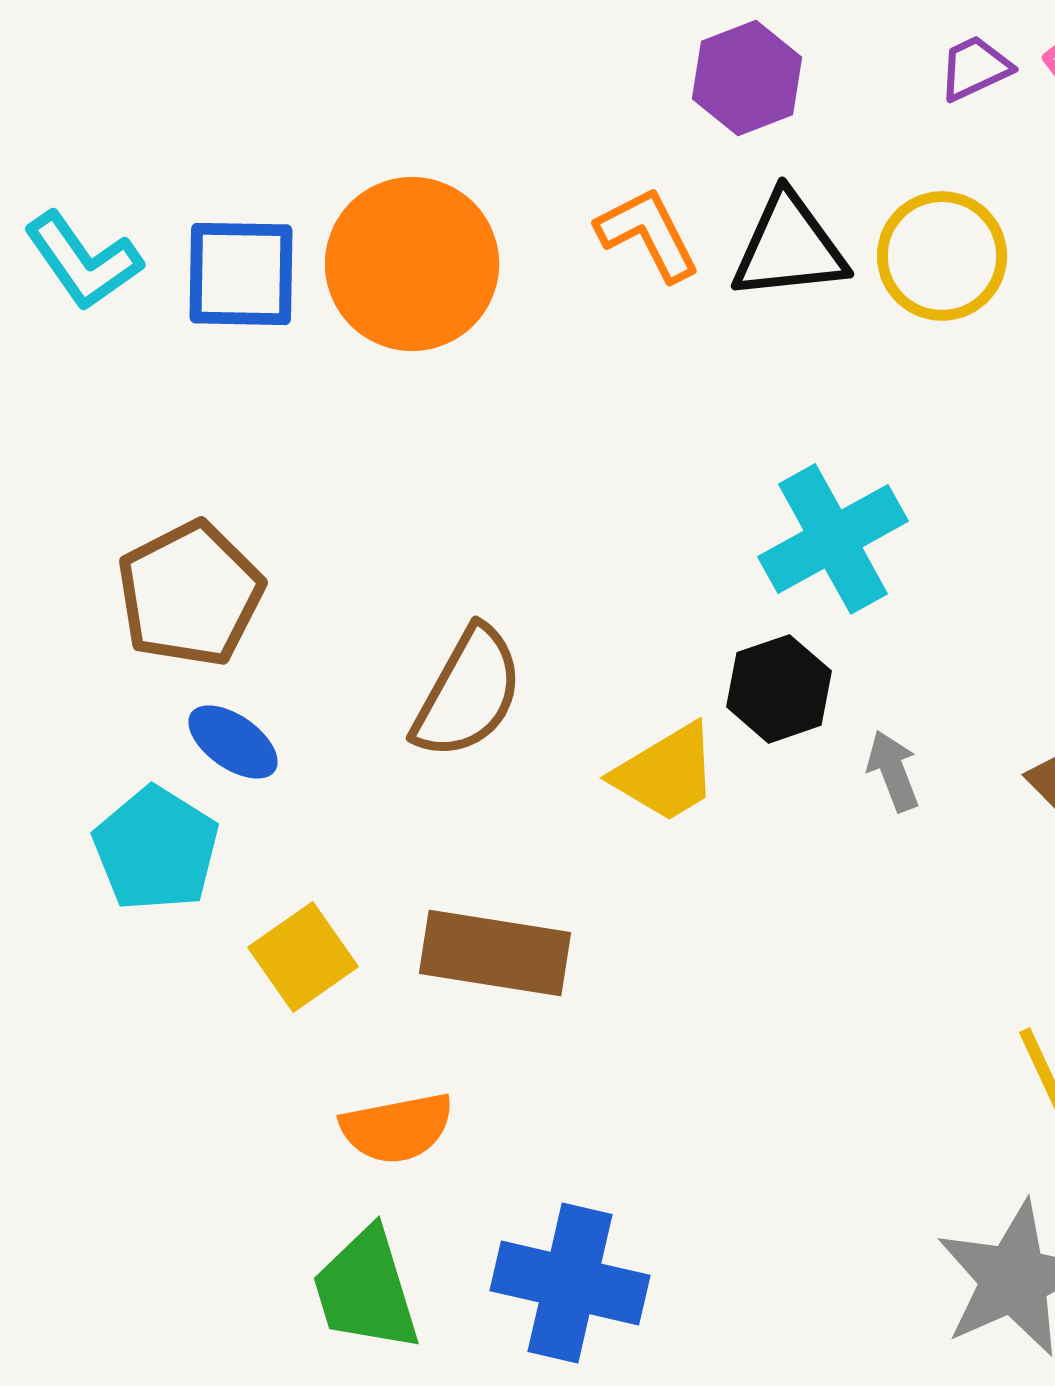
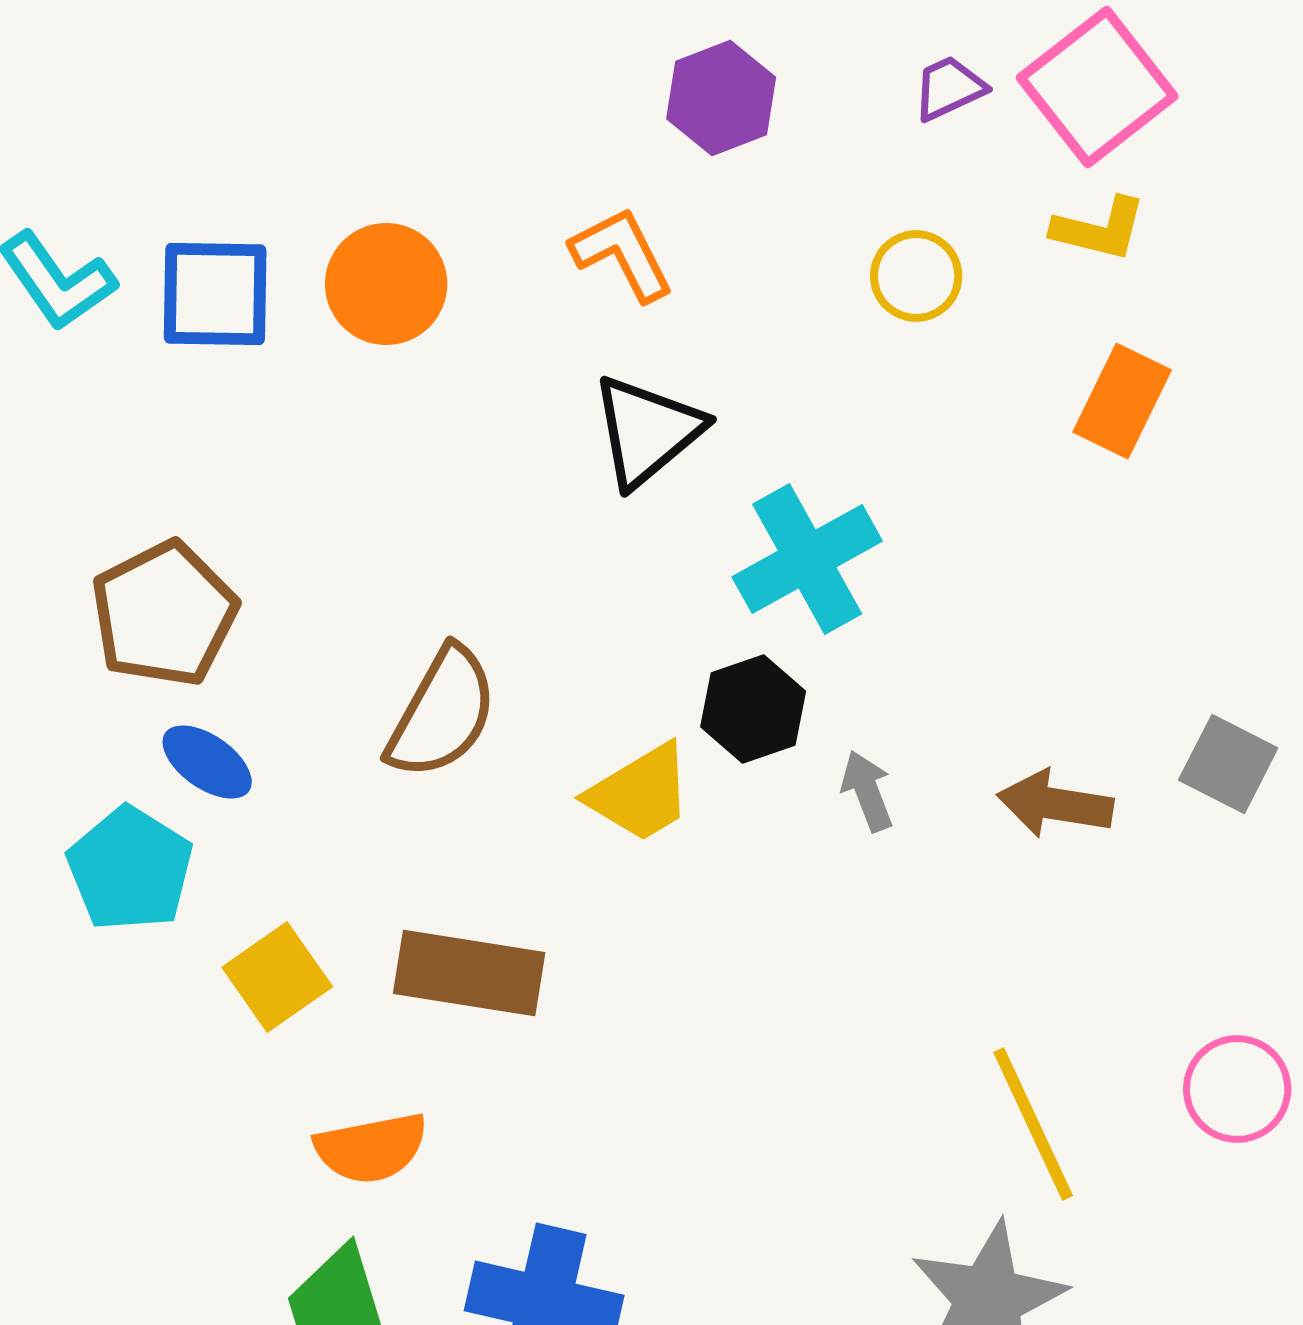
black triangle: (789, 247) -> (647, 431), moved, turned -34
yellow circle: (942, 256) -> (916, 276), size x0.7
orange circle: (412, 264) -> (386, 284), size x0.7

